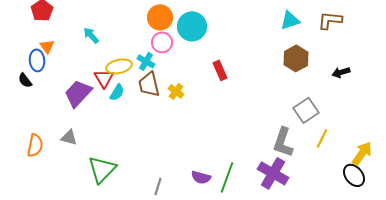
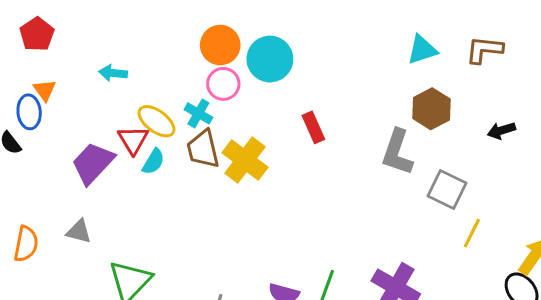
cyan arrow: (91, 35) -> (113, 73), turned -42
yellow ellipse: (119, 66) -> (156, 121), turned 50
yellow cross: (176, 91) -> (245, 160), size x1.8
gray square: (306, 110) -> (447, 190), turned -30
gray L-shape: (283, 142) -> (397, 152), moved

